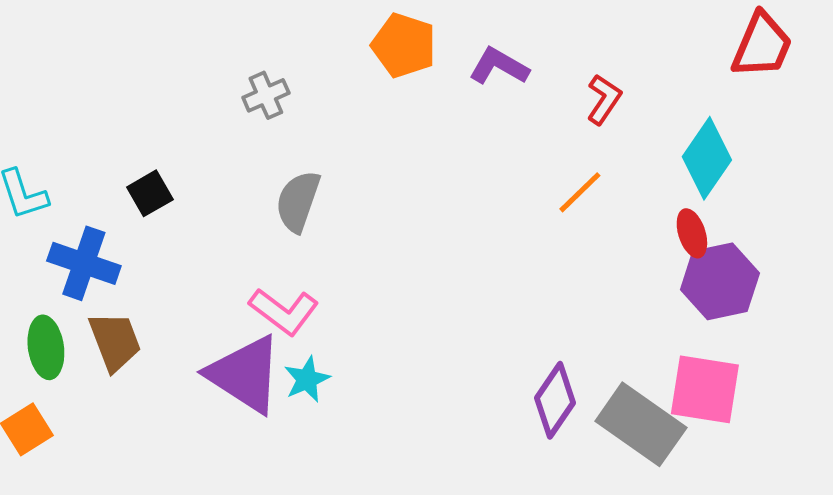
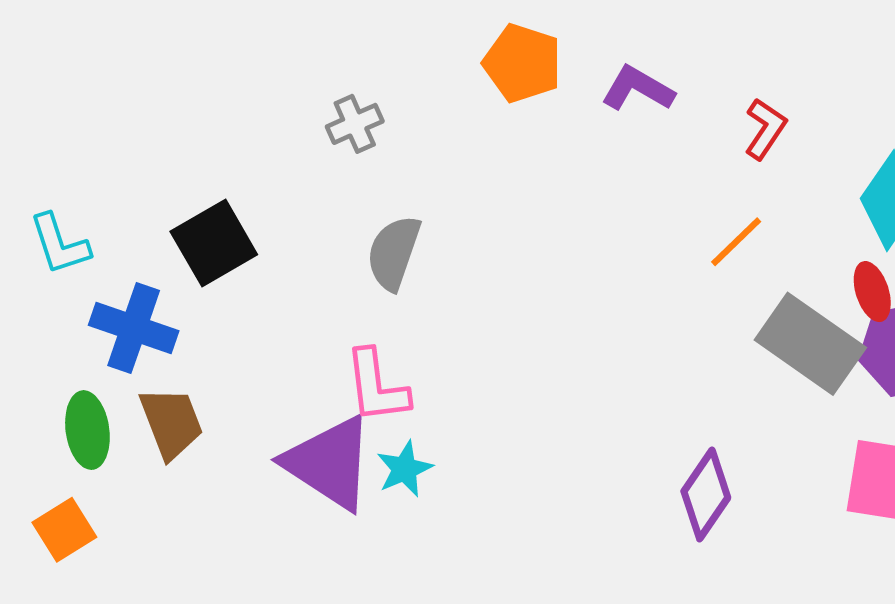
black square: (150, 193) -> (214, 243), size x1.5
pink L-shape: (284, 311) -> (377, 386), turned 46
gray rectangle: (641, 424) -> (810, 344), moved

